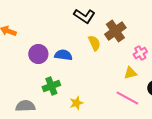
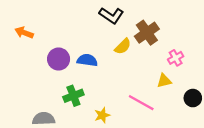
yellow semicircle: (94, 43) -> (123, 46), turned 70
pink line: (127, 98) -> (141, 103), moved

